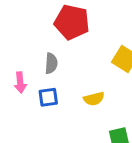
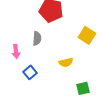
blue square: (48, 97) -> (30, 72), moved, turned -32

